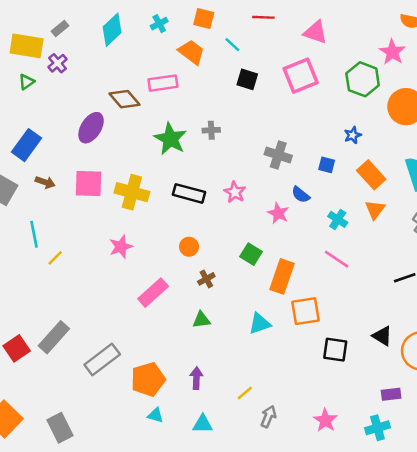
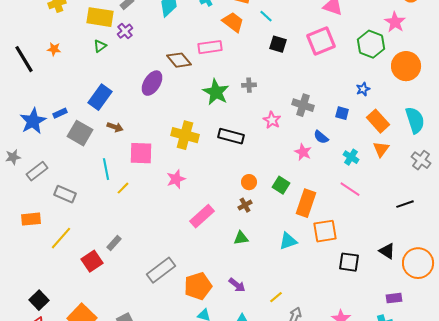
pink square: (89, 183) -> (141, 153), moved
pink star: (235, 192) -> (272, 120), moved
orange circle: (189, 247) -> (249, 182), moved
gray rectangle: (54, 337) -> (114, 243), moved, size x0.6
purple arrow: (196, 378) -> (237, 285), turned 126

